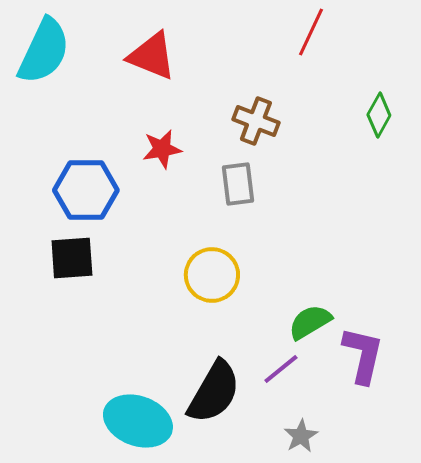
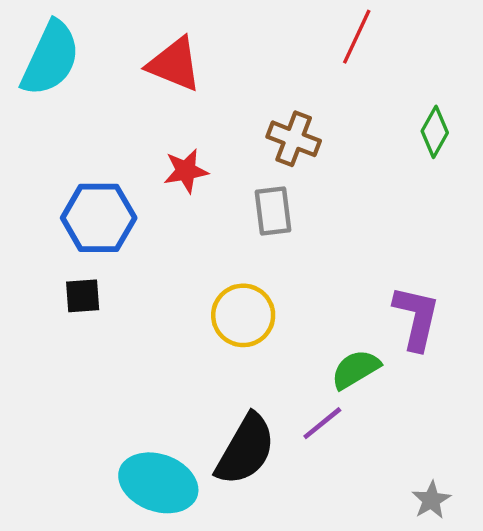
black square: (72, 258) -> (83, 296), size x0.7
purple L-shape: (363, 355) -> (416, 318), moved
gray star: (301, 436) -> (431, 500), moved

